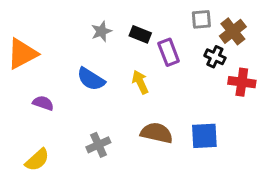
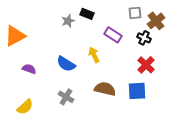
black rectangle: (140, 34) -> (87, 14), moved
purple rectangle: (169, 52) -> (113, 35), turned -36
blue semicircle: (91, 79) -> (66, 64), moved
red cross: (242, 82) -> (146, 65), moved, turned 36
gray cross: (98, 145) -> (66, 97), turned -35

